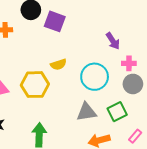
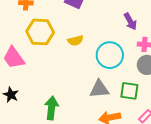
yellow hexagon: (35, 85) -> (40, 32), moved
green square: (117, 112) -> (129, 91), turned 30

